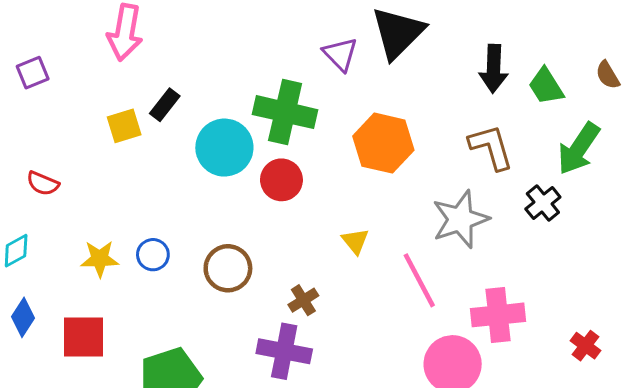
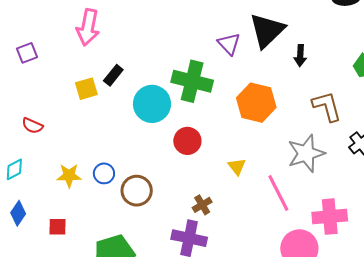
black arrow: (494, 69) -> (300, 56), moved, size x0.7
red circle: (281, 180) -> (187, 141), moved
brown circle: (228, 268) -> (137, 191), moved
red square: (83, 337) -> (58, 227), size x0.6

